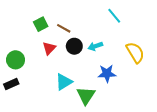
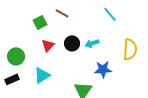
brown line: (64, 28) -> (62, 13), moved
yellow semicircle: (135, 52) -> (130, 49), turned 35
cyan triangle: (64, 82) -> (42, 75), moved

